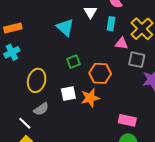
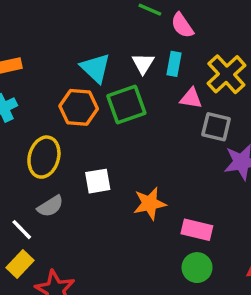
white triangle: (90, 12) -> (143, 63), moved
green square: (74, 62) -> (126, 105), moved, size x1.6
orange hexagon: (100, 73) -> (79, 107), moved
orange star: (90, 98) -> (150, 203), moved

